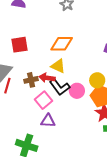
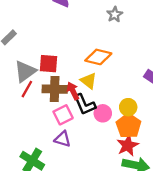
red square: (20, 45) -> (48, 64), moved
red arrow: (47, 78) -> (73, 91), turned 42
brown cross: (31, 80) -> (55, 89), size x1.5

